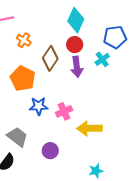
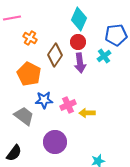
yellow arrow: (90, 128) -> (87, 113), moved, size x0.7
gray trapezoid: (17, 137) -> (24, 116), moved
purple circle: (50, 151) -> (55, 142), size x1.5

